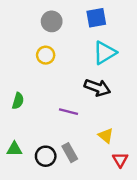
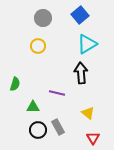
blue square: (96, 18) -> (80, 15), turned -30
black arrow: (97, 88) -> (81, 73), turned -115
green triangle: (14, 149) -> (33, 107), moved
red triangle: (120, 160) -> (93, 138), moved

